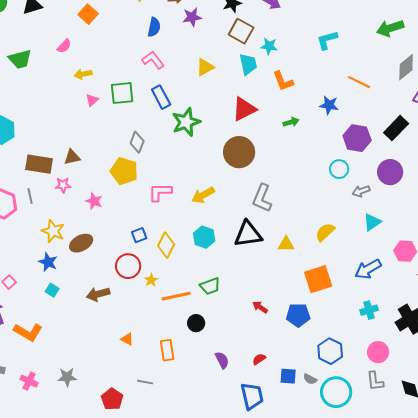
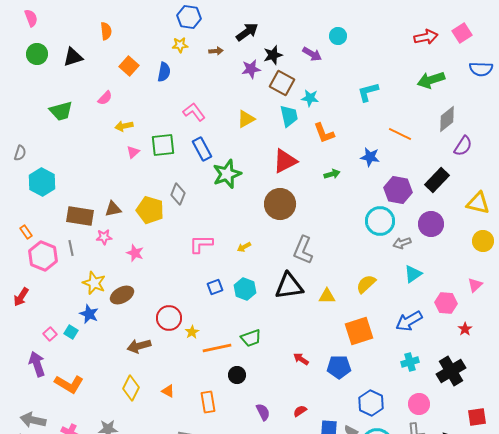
purple star: (192, 17) -> (251, 69), moved
blue semicircle: (154, 27) -> (164, 72), moved
cyan circle: (339, 169) -> (380, 221), size x1.5
yellow pentagon: (124, 171) -> (150, 210), moved
yellow arrow: (203, 195) -> (244, 247), size x0.6
blue square: (139, 235) -> (215, 287), moved
yellow diamond: (166, 245) -> (131, 388), moved
cyan square: (52, 290) -> (71, 332), moved

